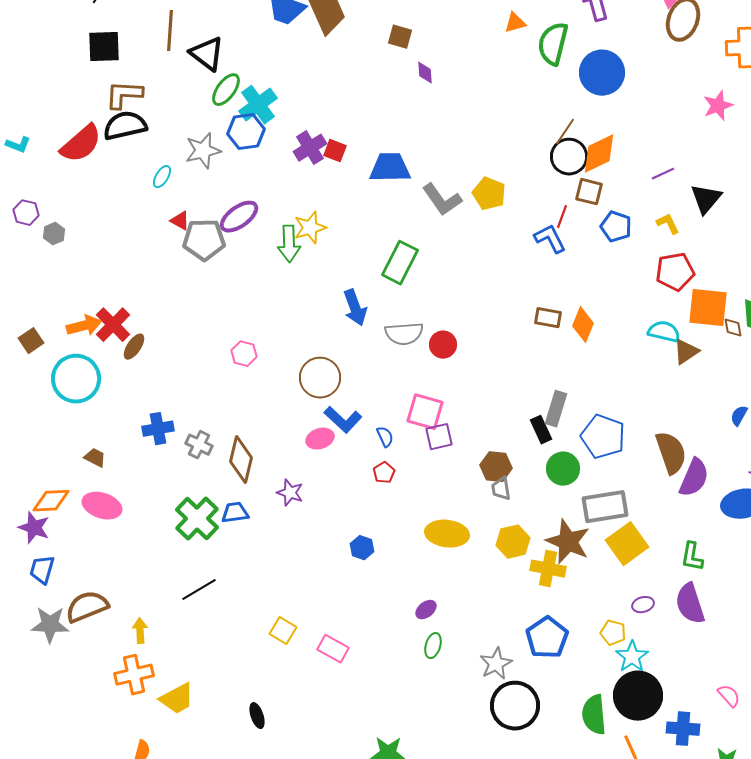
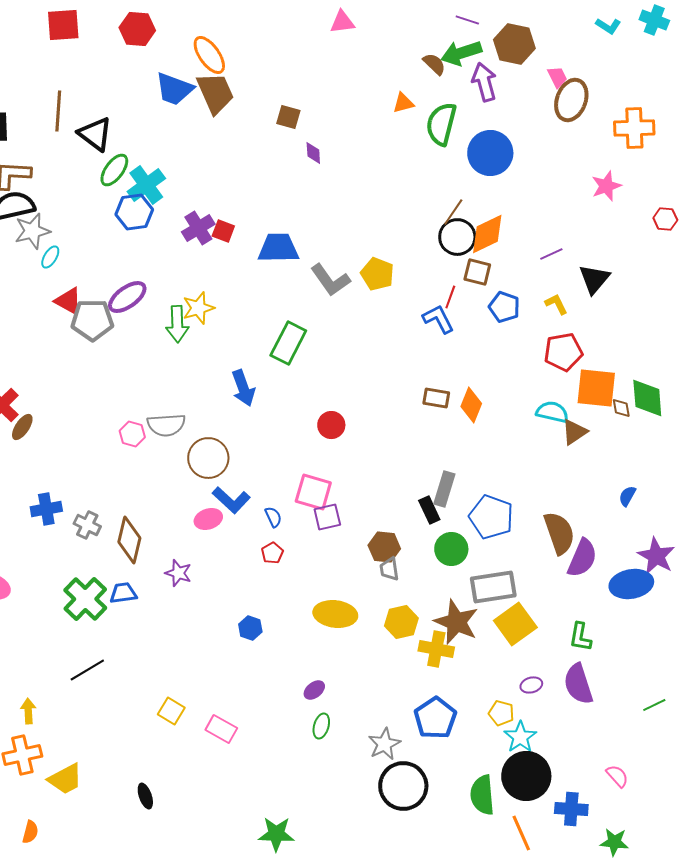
gray star: (203, 151) -> (32, 231), moved
red triangle: (180, 221) -> (68, 301), size x1.4
gray semicircle: (404, 334) -> (166, 425), moved

